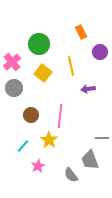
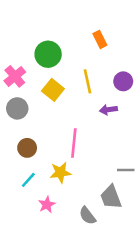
purple circle: (100, 52) -> (123, 81), moved
brown circle: (31, 115) -> (27, 148), moved
yellow star: (49, 140) -> (60, 173), turned 30

